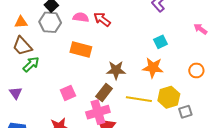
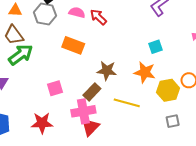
green arrow: (31, 64) -> (21, 55), size x1.4
yellow hexagon: (169, 97) -> (168, 90), moved

